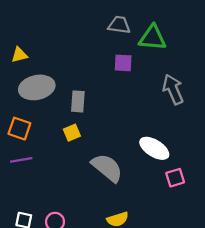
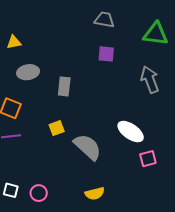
green triangle: (153, 38) -> (156, 34), moved
gray ellipse: (37, 87) -> (28, 72), size x0.7
yellow square: (72, 133) -> (57, 128), moved

